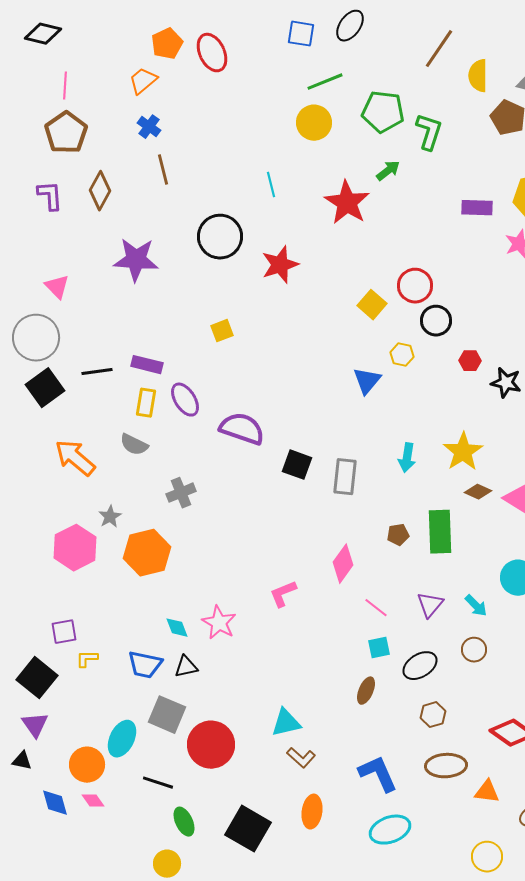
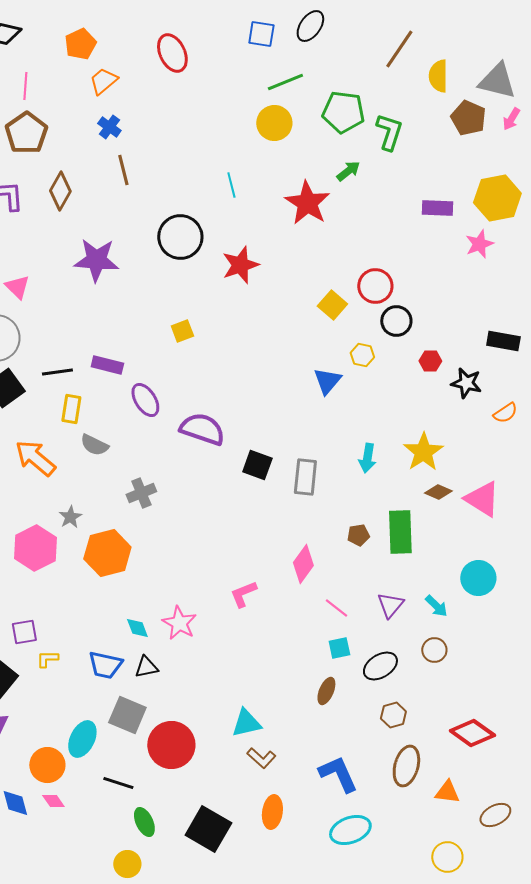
orange pentagon: (167, 44) -> (80, 44), moved
yellow rectangle: (146, 403) -> (71, 409), moved
brown ellipse: (446, 766) -> (406, 766), turned -72

